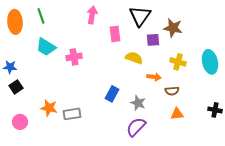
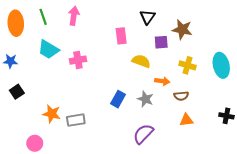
pink arrow: (92, 15) -> (74, 16), moved
black triangle: (140, 16) -> (147, 17), size x0.7
blue star: (10, 67) -> (11, 61), moved
gray star: (138, 103) -> (145, 99), moved
pink circle: (20, 122) -> (35, 143), moved

